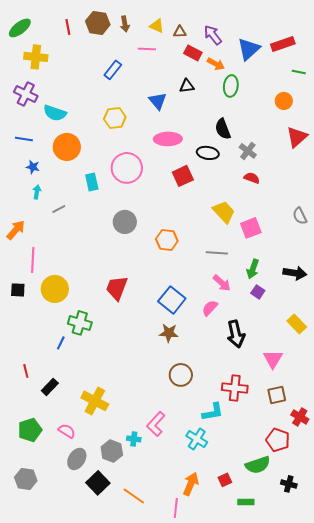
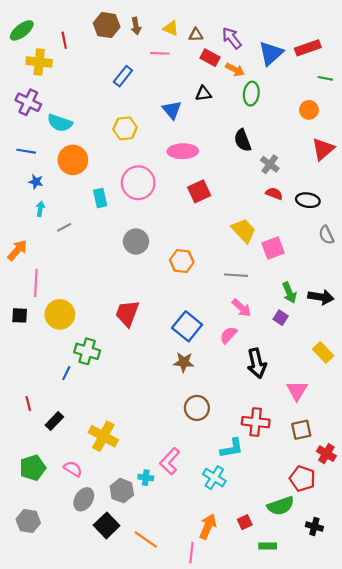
red line: (68, 27) -> (64, 40), moved
black ellipse: (208, 153) -> (308, 200), moved
green arrow: (253, 269) -> (289, 293), moved, turned -42

